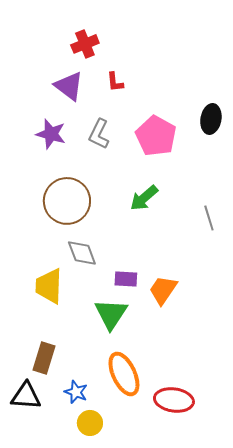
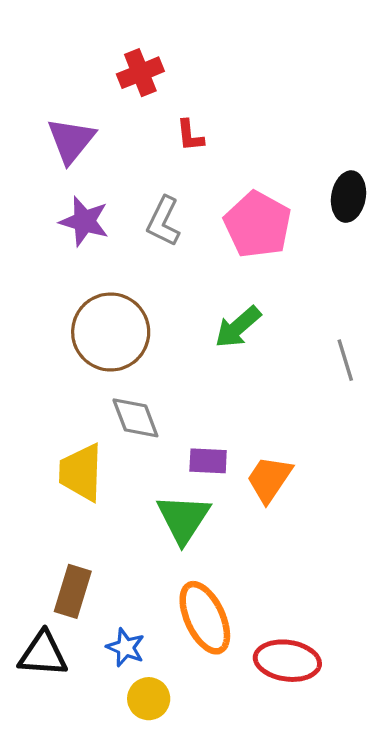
purple triangle: (69, 86) -> (71, 140), moved, turned 32

